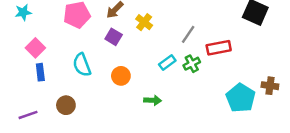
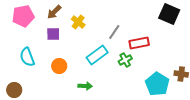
purple square: (114, 37) -> (53, 34), turned -32
cyan rectangle: (167, 62) -> (97, 55), size x1.5
green cross: (192, 64) -> (125, 60), moved

